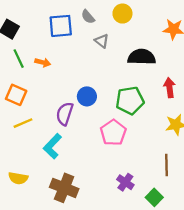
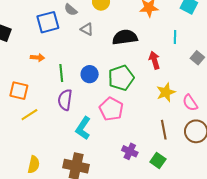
green line: (19, 59) -> (61, 73), moved, turned 30
blue circle: (87, 96) -> (90, 74), moved
cyan L-shape: (52, 146) -> (83, 128), moved
yellow semicircle: (18, 178) -> (34, 164), turned -78

